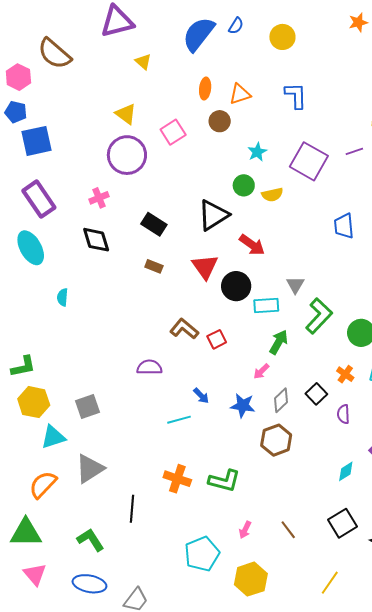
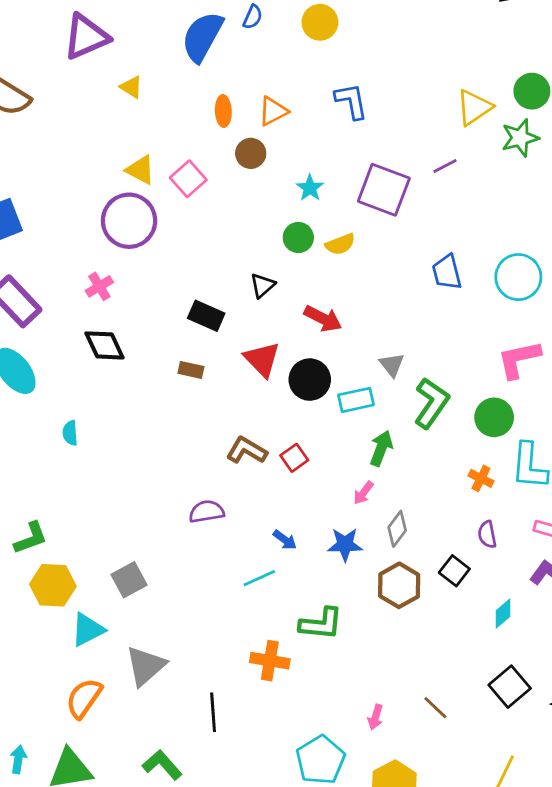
yellow triangle: (126, 114) -> (140, 170), moved
black triangle: (213, 215) -> (262, 285), size x0.6
black rectangle: (154, 224) -> (206, 316), moved
black square: (316, 394) -> (454, 571), moved
green L-shape: (224, 481) -> (321, 624), moved

